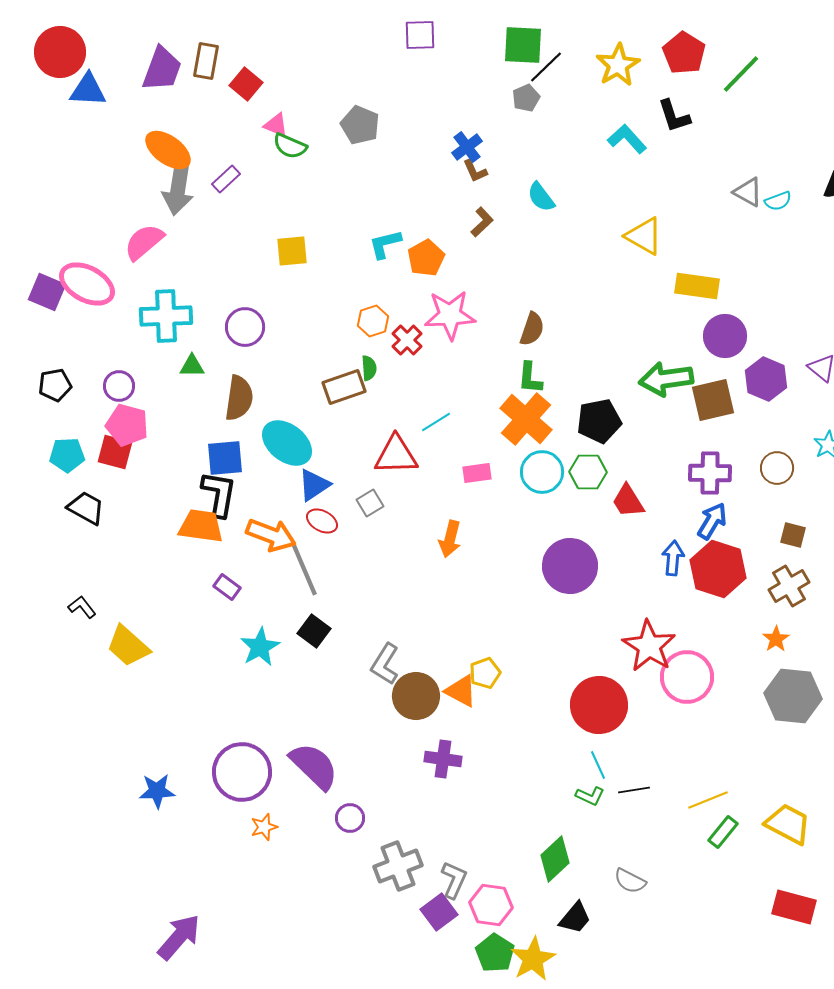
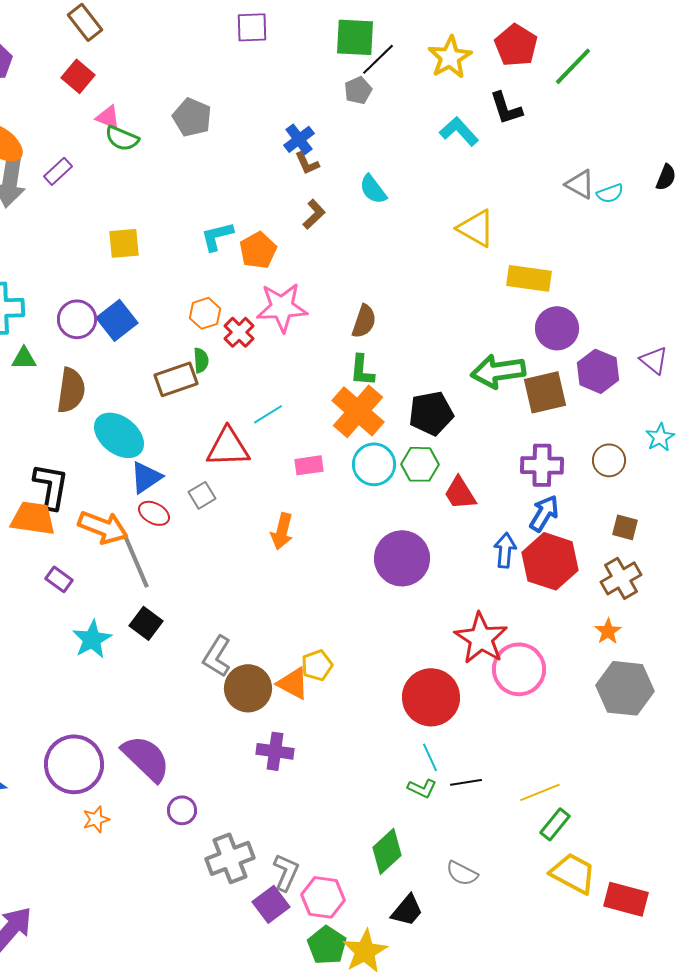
brown rectangle: (206, 61) -> (85, 22), moved, turned -48
blue square: (225, 458) -> (117, 320), moved, turned -33
yellow trapezoid: (788, 824) -> (573, 873), moved

